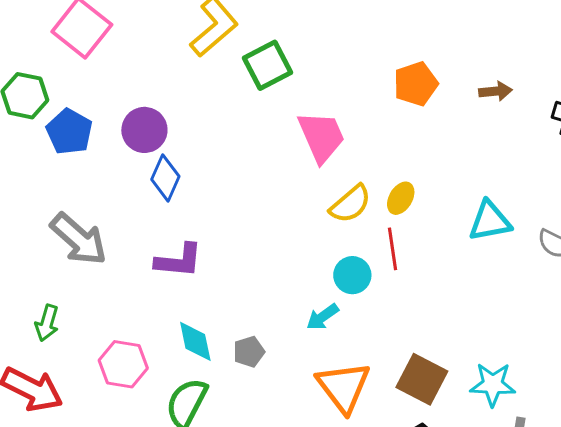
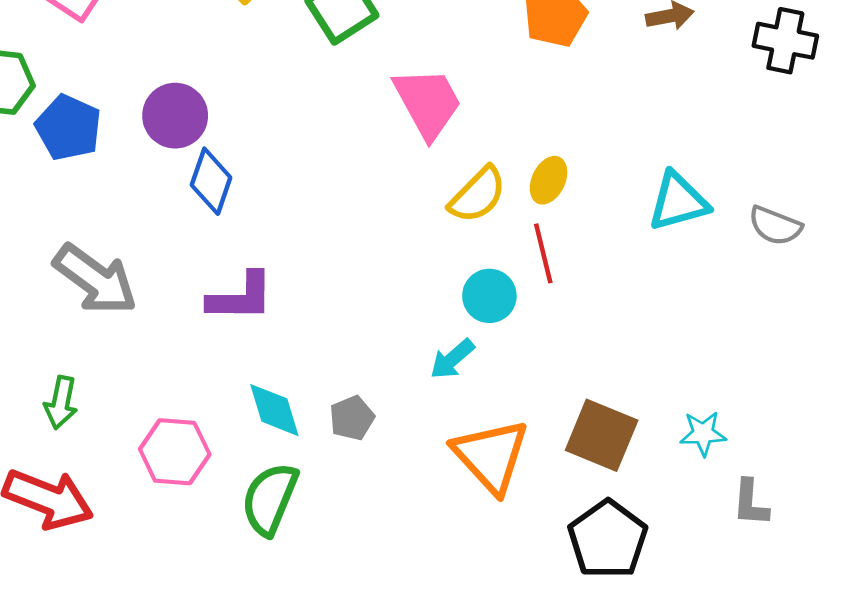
cyan star: (493, 384) -> (703, 433), size x0.7

